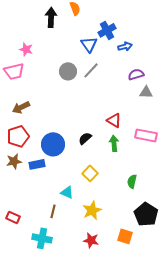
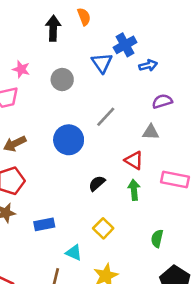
gray line: (91, 70) -> (106, 117), moved
gray circle: (68, 71) -> (62, 80), moved
gray triangle: (146, 92) -> (151, 132), moved
blue circle: (53, 144) -> (69, 140), moved
blue rectangle: (37, 164) -> (44, 224), moved

